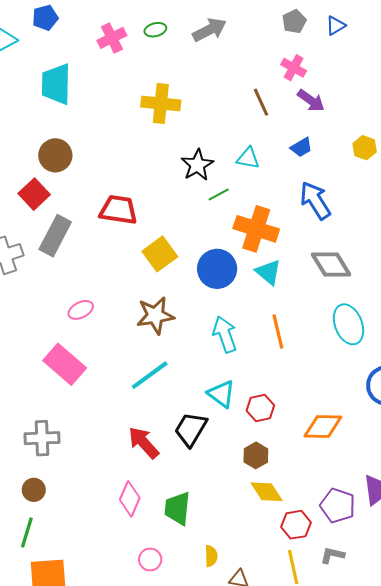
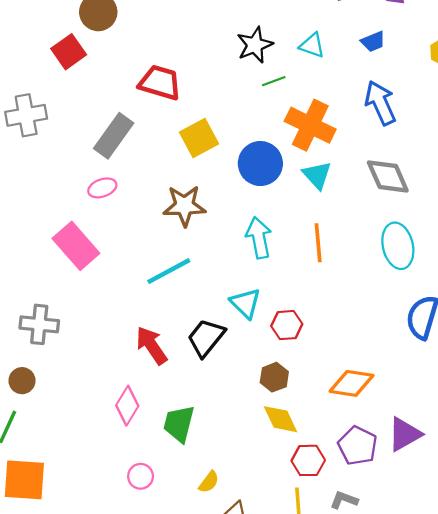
gray rectangle: (55, 236) -> (114, 136), moved
orange diamond: (323, 426) -> (352, 383), moved
yellow semicircle: (211, 556) -> (209, 482), turned 30

